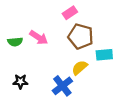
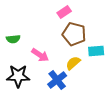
pink arrow: (39, 37) -> (40, 55), moved
black star: (20, 82) -> (18, 76), size x1.6

